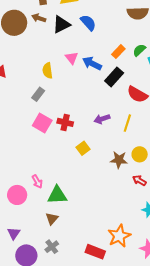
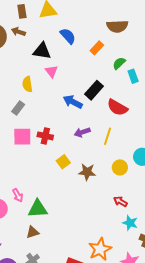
black triangle: (61, 24) -> (42, 51), moved, turned 36
orange rectangle: (118, 52) -> (97, 48), moved
blue arrow: (92, 63) -> (73, 102), moved
pink square: (42, 123) -> (22, 137), turned -30
brown star: (119, 160) -> (87, 172), moved
red arrow: (139, 180) -> (120, 202), moved
brown triangle: (52, 219) -> (32, 232), turned 32

